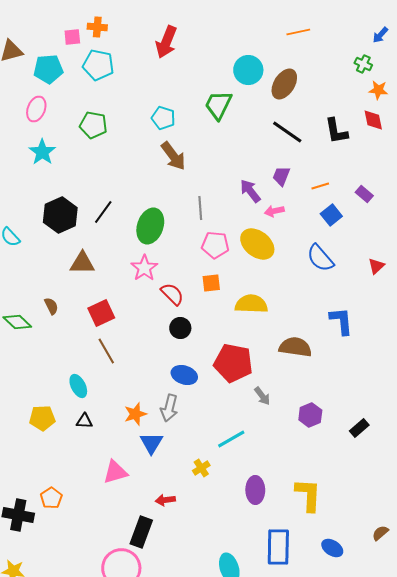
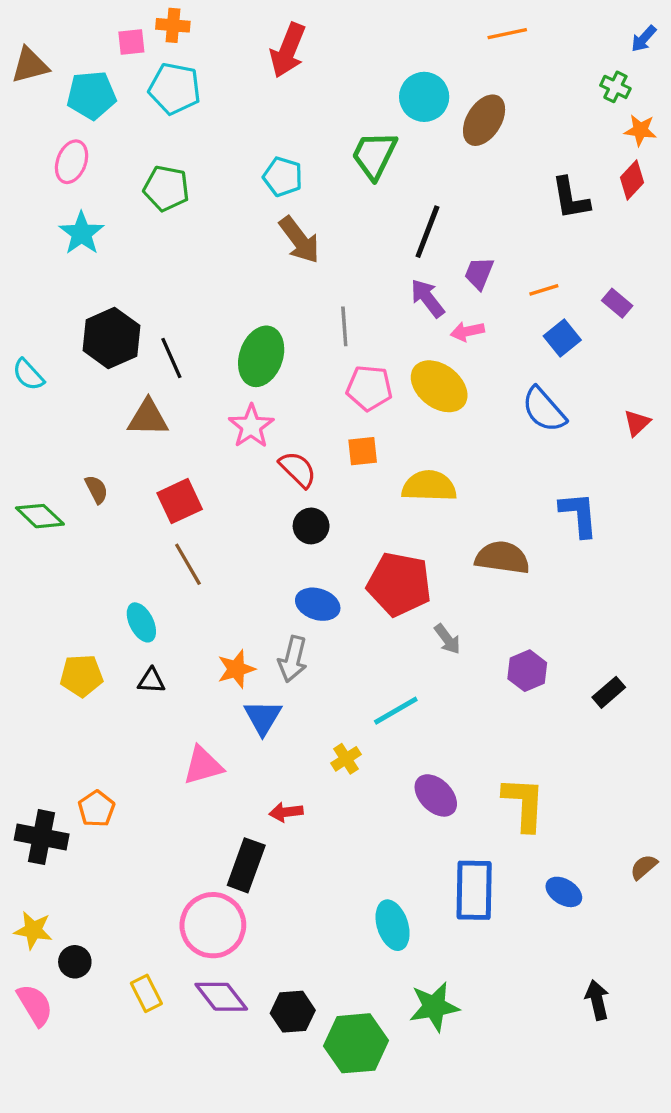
red diamond: (373, 120) -> (632, 180), turned 55
black line: (287, 132) -> (427, 232), moved, turned 76
black line: (103, 212) -> (171, 358), moved, turned -60
purple ellipse: (255, 490) -> (436, 795), turned -44

